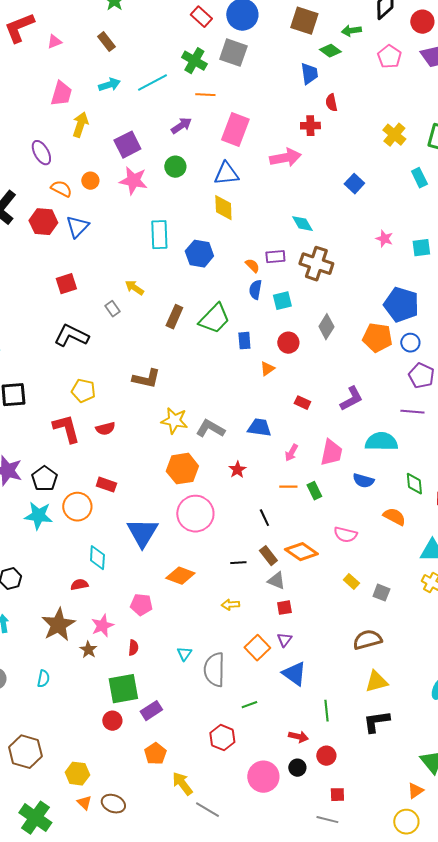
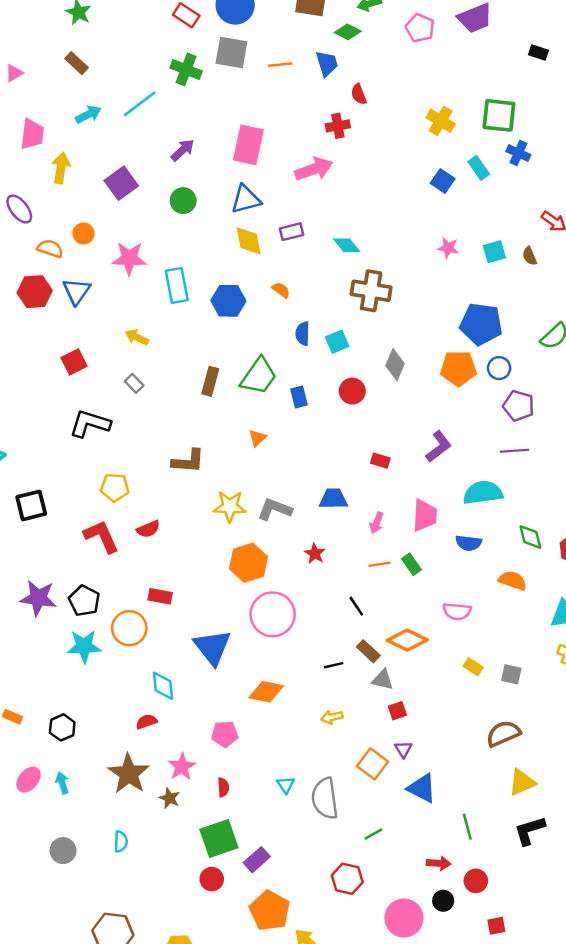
orange line: (205, 95) -> (280, 65), moved
pink star: (133, 181) -> (129, 258), moved
blue square: (354, 184) -> (443, 181), moved
purple rectangle: (275, 257) -> (292, 232), moved
orange semicircle: (252, 266) -> (281, 290), moved
yellow arrow: (134, 288) -> (137, 337), moved
orange triangle: (267, 369) -> (257, 438), moved
orange pentagon: (155, 754) -> (270, 911), size x1.5

